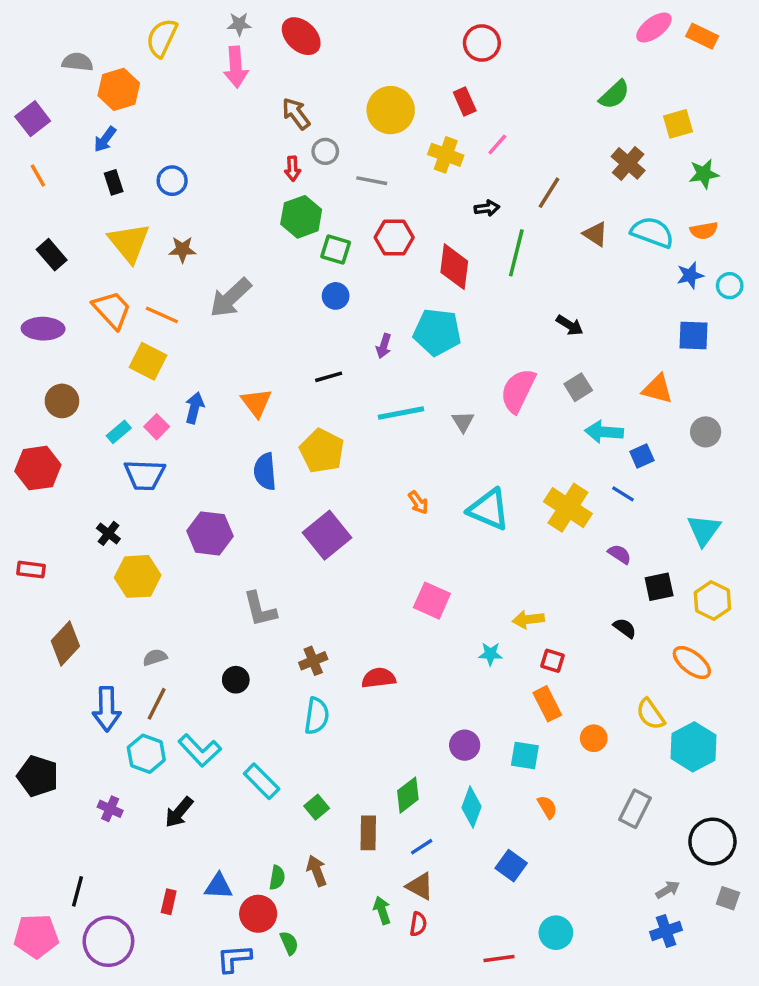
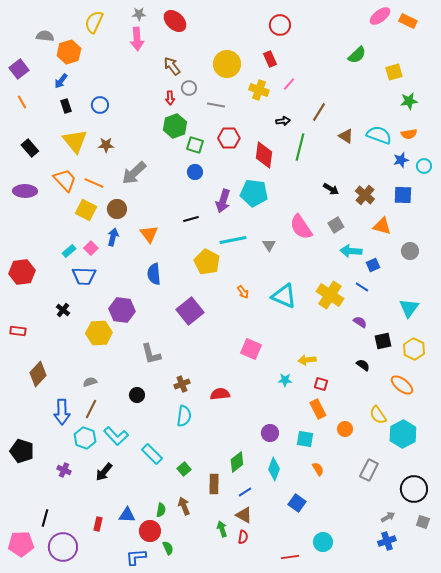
brown cross: (628, 163) -> (365, 195), moved
purple arrow: (384, 346) -> (223, 201), size x1.6
pink semicircle: (518, 391) -> (301, 227), turned -60
brown circle: (62, 401) -> (117, 209), moved
yellow pentagon: (322, 451) -> (207, 262), moved
yellow hexagon: (138, 576) -> (99, 333), moved

